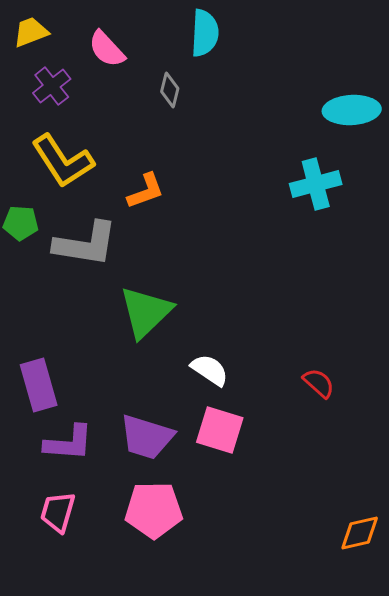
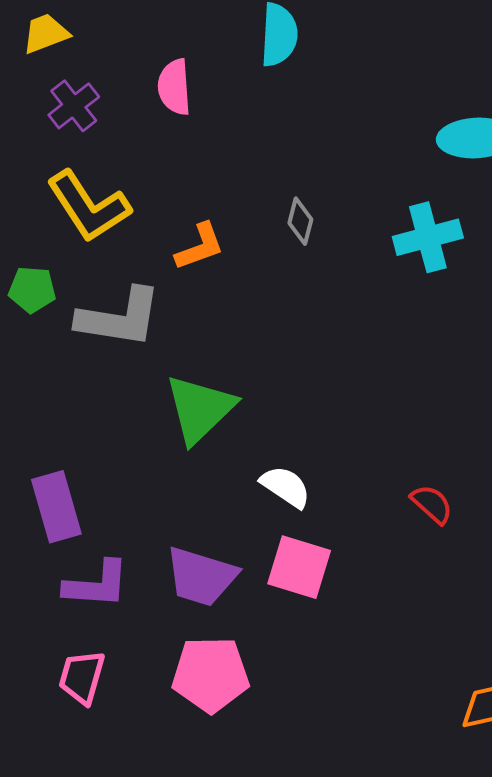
pink semicircle: (107, 49) -> (174, 87), moved, turned 39
gray diamond: (170, 90) -> (300, 221), moved

